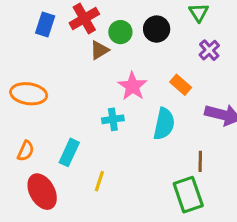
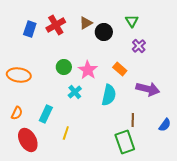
green circle: (120, 32) -> (64, 67), moved
brown triangle: (99, 50) -> (86, 23), moved
cyan cross: (113, 119) -> (75, 92), turned -32

